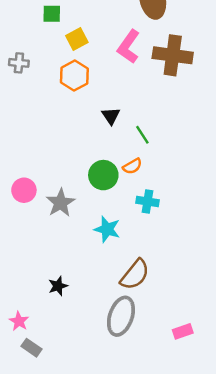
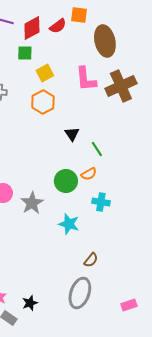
pink L-shape: (129, 47) -> (86, 79), turned -40
brown cross: (173, 55) -> (121, 86), turned -32
brown semicircle: (135, 275) -> (91, 260), size x0.6
black star: (58, 286) -> (30, 303), moved

